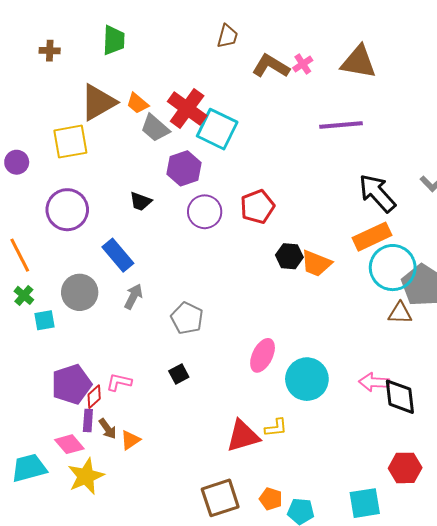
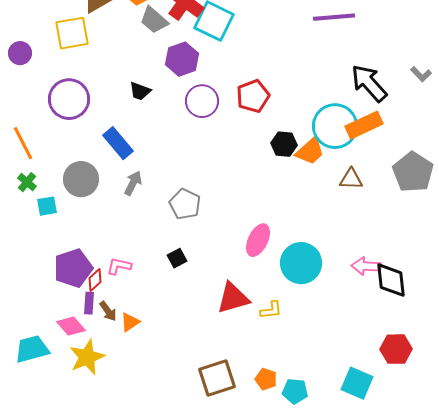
orange trapezoid: (316, 263) -> (310, 151), turned -64
cyan circle: (393, 268) -> (335, 126), moved
brown triangle: (400, 313) -> (351, 179), moved
red triangle: (243, 436) -> (233, 298), moved
cyan square: (365, 503) -> (357, 383), turned 32

